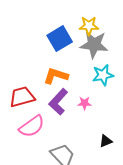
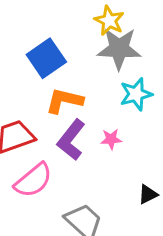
yellow star: (89, 26) -> (109, 21), turned 30
blue square: (60, 39) -> (46, 58), moved

